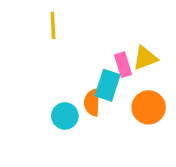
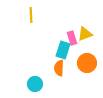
orange semicircle: (92, 102) -> (59, 68), moved
cyan circle: (65, 116) -> (35, 84), moved

